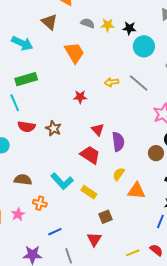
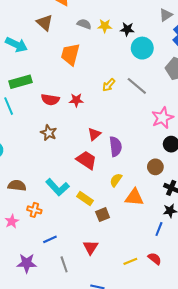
orange trapezoid: (74, 53) -> (70, 54), turned -135
yellow arrow: (112, 82) -> (109, 85), turned -40
red semicircle: (26, 127) -> (50, 100), moved
red triangle: (98, 130) -> (94, 134), turned 32
brown circle: (156, 153) -> (155, 167), moved
brown square: (106, 217) -> (103, 215), moved

